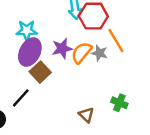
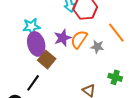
orange line: (116, 40) -> (116, 33), moved
purple ellipse: (30, 52) -> (36, 44), turned -35
gray star: (100, 53) -> (97, 47), moved

